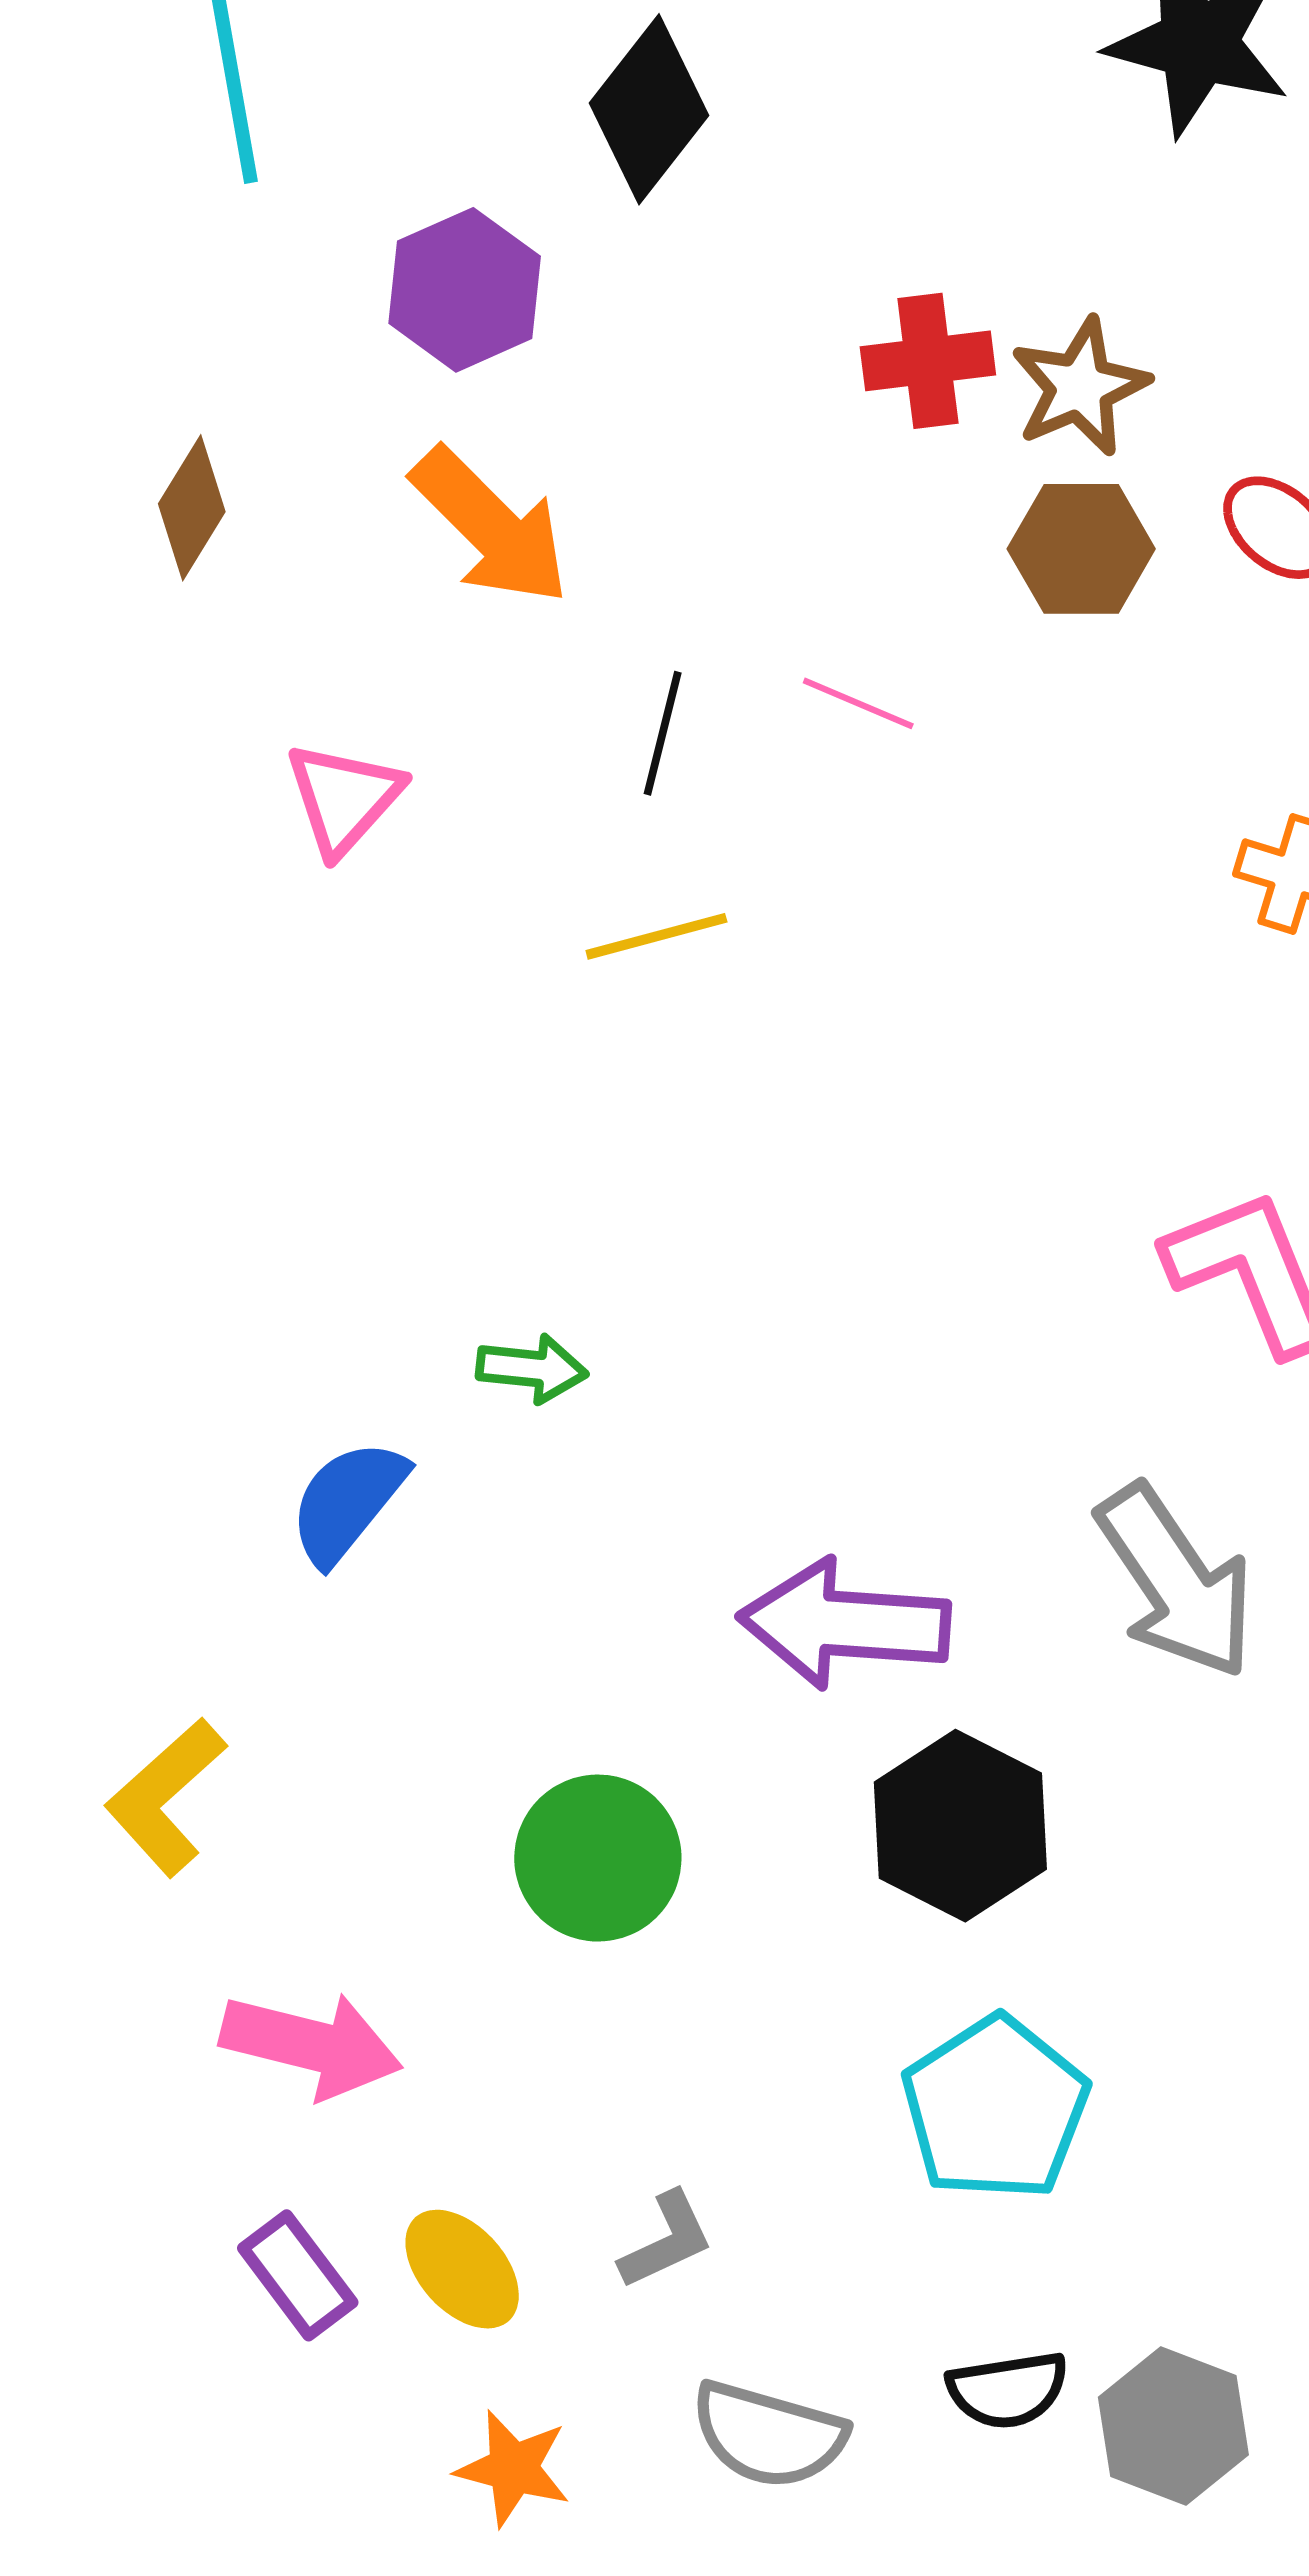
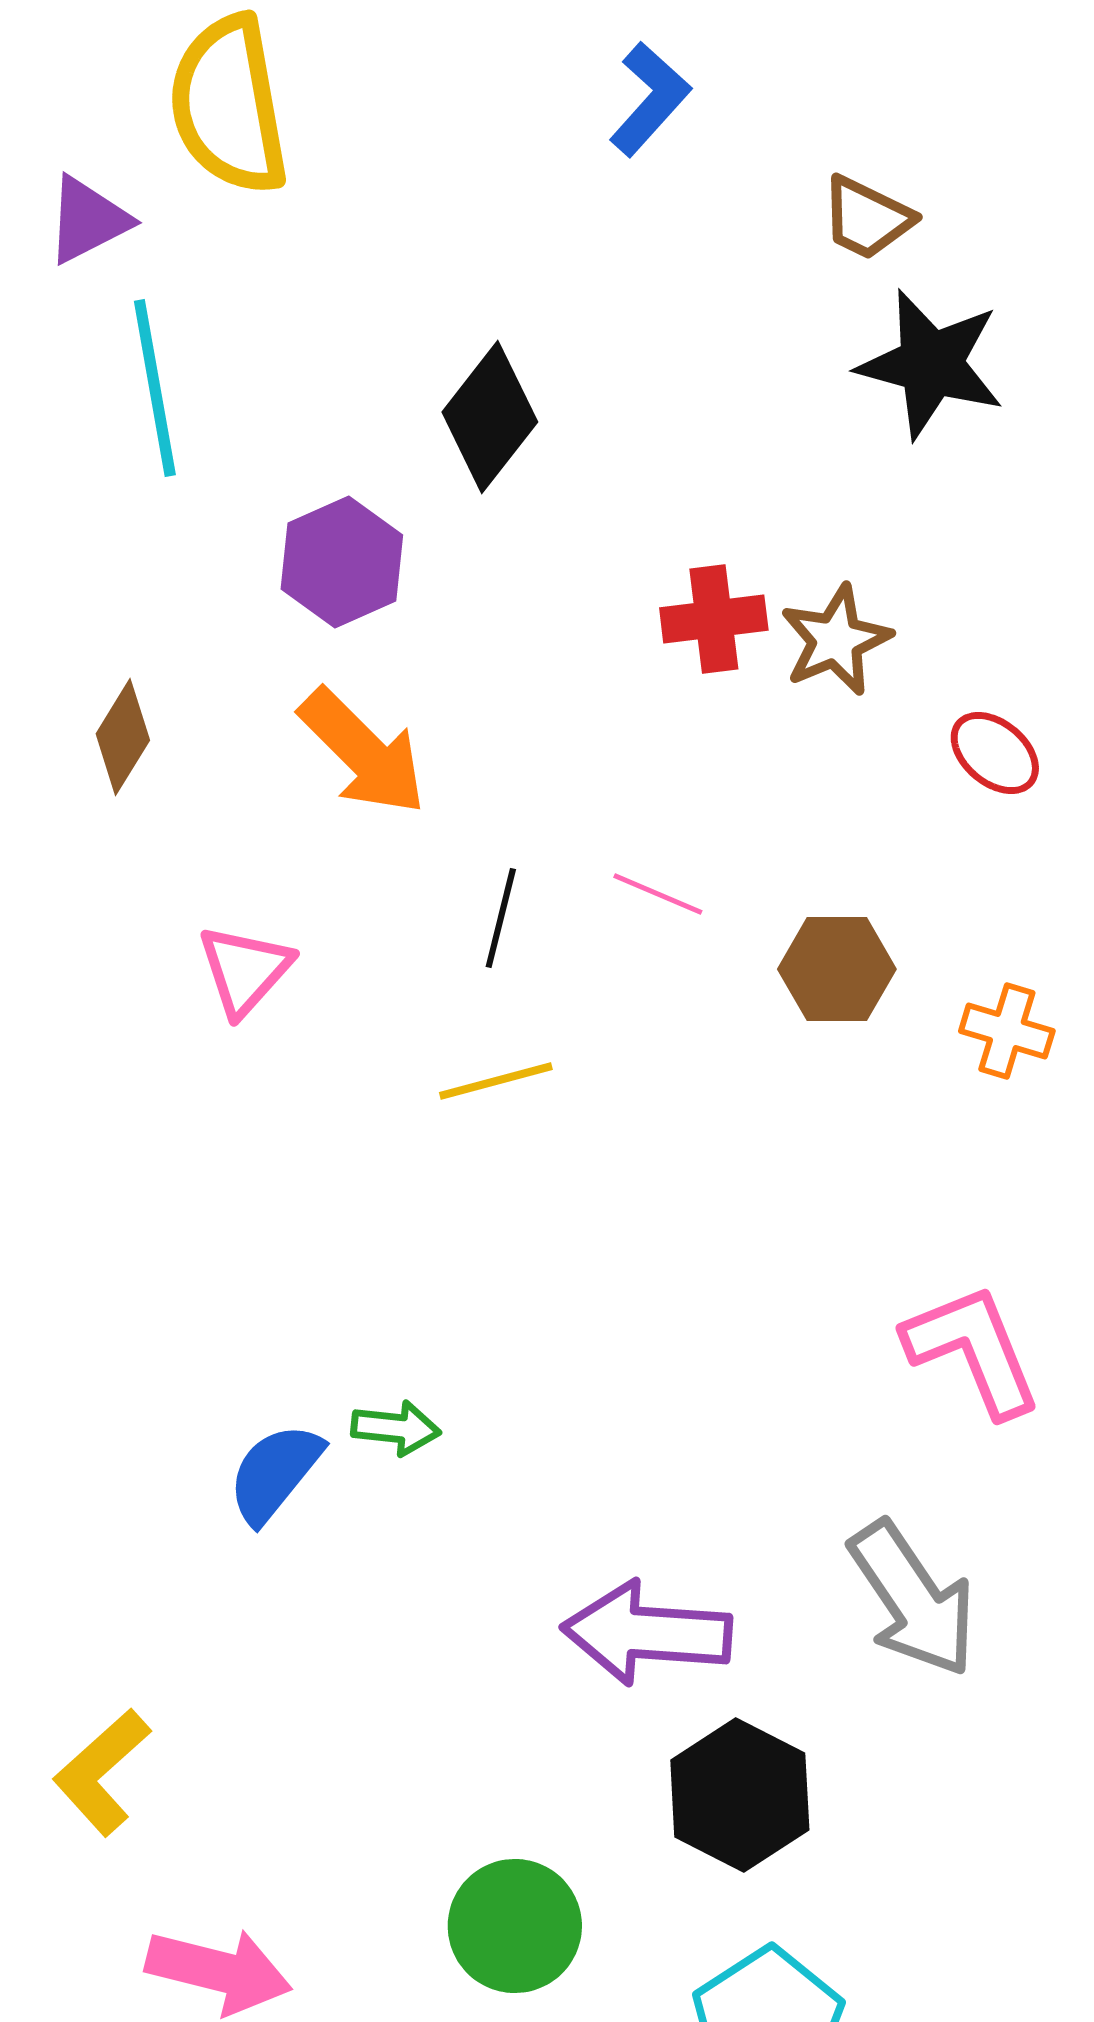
brown hexagon: (1081, 549) -> (837, 969), moved
blue semicircle: (348, 1502) -> (275, 1473), moved
green circle: (598, 1858) -> (515, 1926), moved

